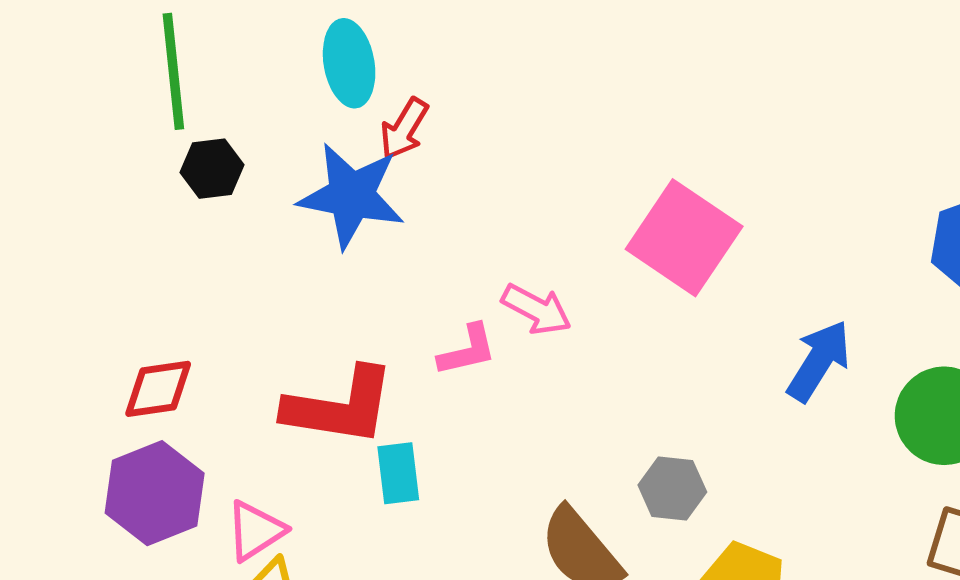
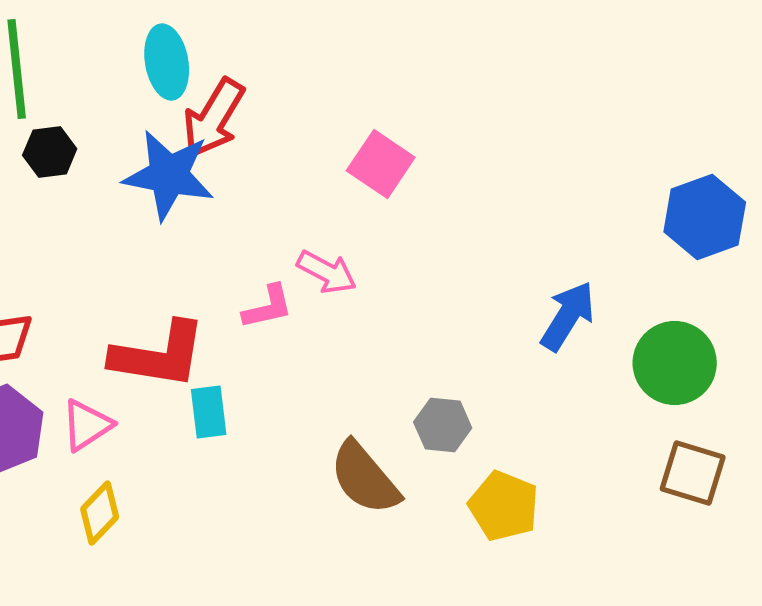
red arrow: (404, 129) -> (214, 118), size x1.5
pink square: (684, 238) -> (381, 164), moved, size x0.7
pink triangle: (255, 531) -> (87, 425), moved

